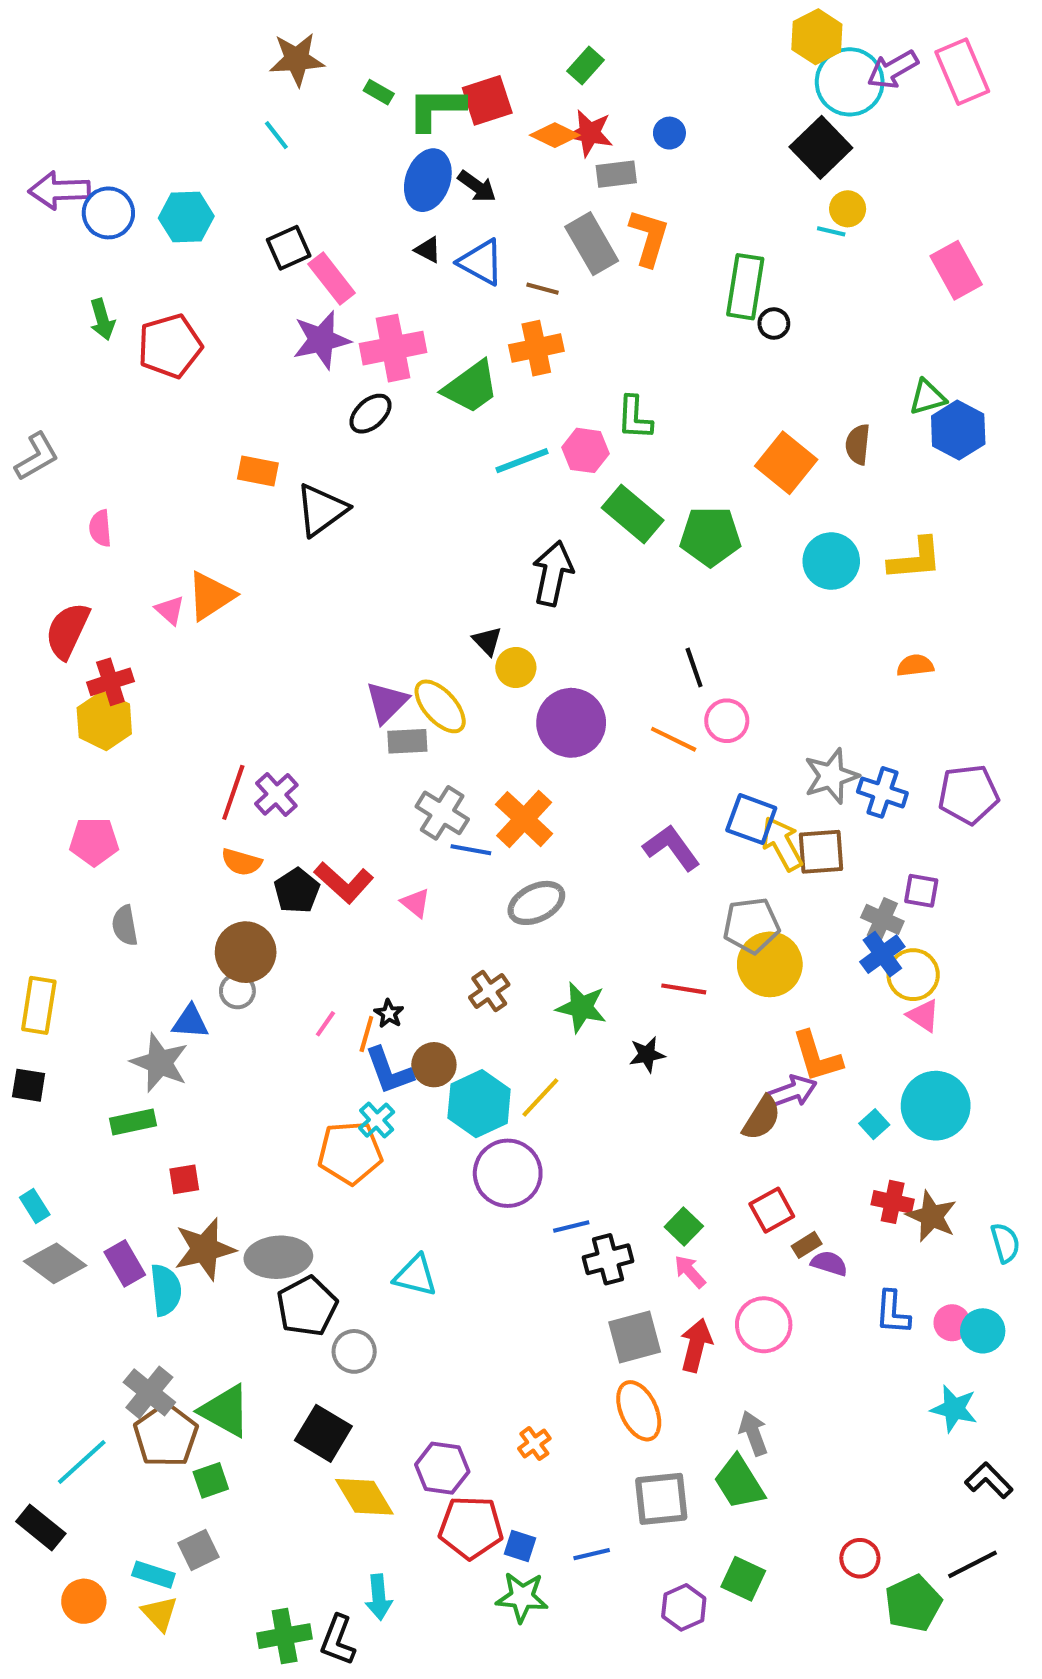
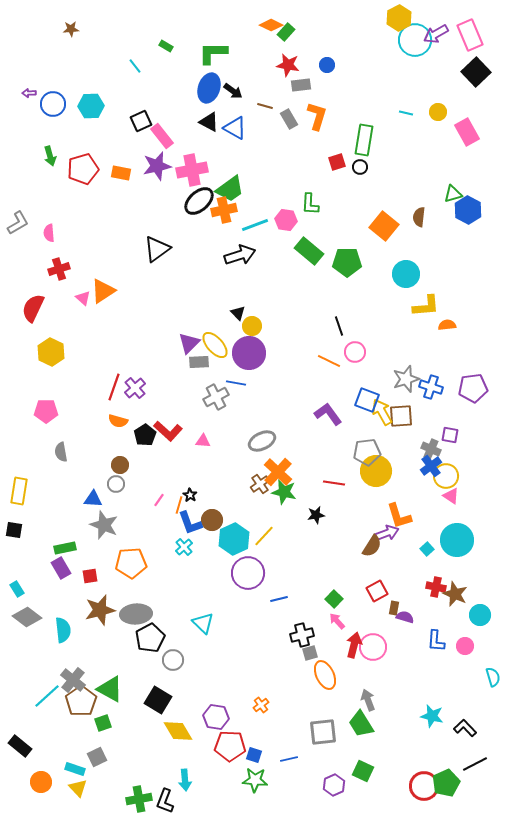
brown star: (297, 59) -> (71, 29), moved, size x0.6
green rectangle: (379, 92) -> (166, 46), moved
red square: (487, 100) -> (337, 162), moved, size x0.7
orange diamond: (555, 135) -> (271, 25), moved
black square: (821, 147) -> (476, 72), moved
purple arrow: (59, 190) -> (29, 93), size x0.5
yellow circle: (848, 209) -> (438, 112), moved
gray rectangle: (592, 244) -> (289, 119), size x0.7
black triangle: (428, 250) -> (209, 122), size x1.5
brown line: (542, 289) -> (265, 106), moved
black circle: (774, 324) -> (360, 167), moved
orange cross: (536, 348) -> (224, 210), moved
black ellipse: (371, 414) -> (199, 201), moved, size x1.4
orange rectangle: (258, 471) -> (121, 173), moved
pink semicircle: (100, 528) -> (49, 233), moved
yellow L-shape: (915, 559) -> (426, 306), moved
black arrow: (553, 573) -> (240, 255), moved, turned 60
red cross: (110, 682) -> (59, 269), moved
purple circle: (571, 723) -> (249, 353), moved
gray cross: (442, 813) -> (216, 397), turned 30
orange cross: (524, 819) -> (278, 472), moved
blue line: (471, 850) -> (236, 383), moved
pink triangle: (416, 903) -> (203, 441), turned -35
brown circle: (246, 952) -> (120, 465), size x0.6
brown cross: (489, 991) -> (260, 484), moved
gray star: (160, 1063) -> (104, 525), moved
orange pentagon: (350, 1153) -> (131, 563), moved
cyan semicircle: (1005, 1243) -> (493, 677), moved
brown rectangle: (807, 1245) -> (394, 608), turned -48
black cross: (608, 1259) -> (302, 635), moved
purple rectangle: (125, 1263) -> (61, 568), moved
cyan triangle: (416, 1276) -> (203, 623), turned 30
cyan semicircle: (166, 1290) -> (63, 630), moved
cyan circle: (983, 1331) -> (480, 615), moved
gray square: (635, 1337) -> (310, 653), size x0.6
red arrow: (696, 1345) -> (354, 645), moved
cyan star: (954, 1409) -> (432, 716), moved
orange ellipse: (639, 1411) -> (325, 675), moved
cyan line: (82, 1462) -> (47, 696), moved
black L-shape: (989, 1480) -> (465, 728), moved
red circle: (860, 1558) -> (424, 786), moved, size x1.5

